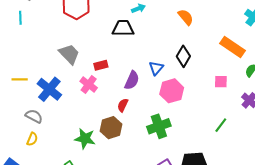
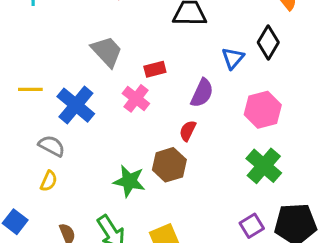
black diamond: (183, 56) -> (268, 42), moved
blue triangle: (156, 68) -> (233, 58), moved
green cross: (159, 126) -> (264, 166), moved, turned -30

